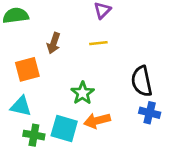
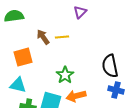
brown arrow: (54, 43) -> (43, 37), turned 126
yellow line: (98, 43) -> (62, 37), moved

